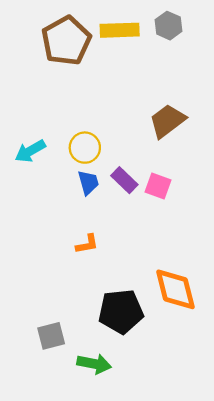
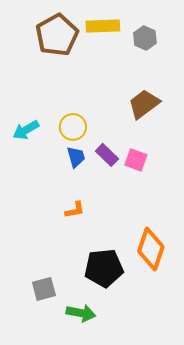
gray hexagon: (169, 26) -> (145, 38), moved
orange diamond: (175, 289) -> (151, 249), turned 33

